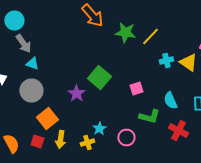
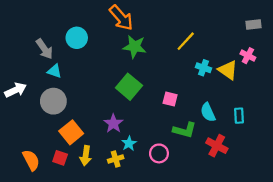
cyan circle: (14, 20) -> (77, 38), moved
green star: (125, 32) -> (135, 47), moved
cyan cross: (166, 60) -> (203, 68), turned 32
pink square: (136, 88) -> (170, 99), turned 32
purple star: (76, 94) -> (113, 123), moved

